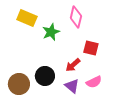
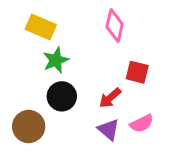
green star: (51, 32) -> (56, 60), moved
black circle: (45, 76) -> (62, 96), moved

